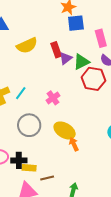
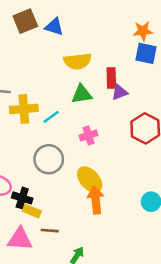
green triangle: (81, 62) -> (82, 94), moved
orange arrow: (74, 144) -> (96, 200), size x1.5

